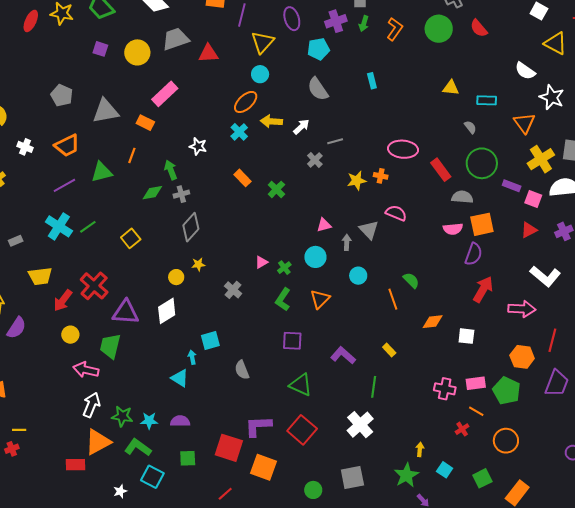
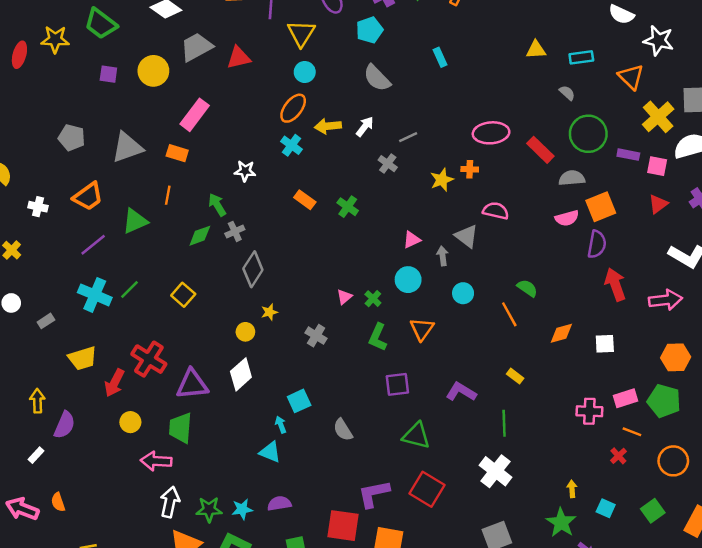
red arrow: (483, 289) -> (615, 284), turned -40

